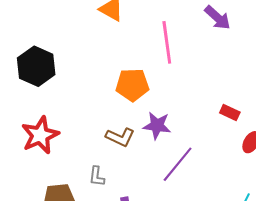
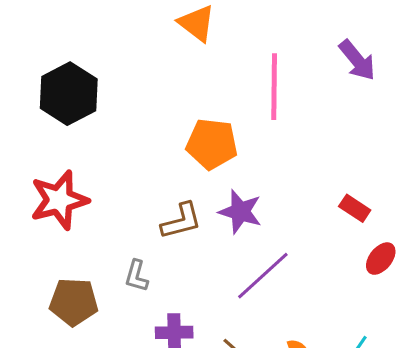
brown L-shape: (120, 137) -> (181, 221), turned -48

